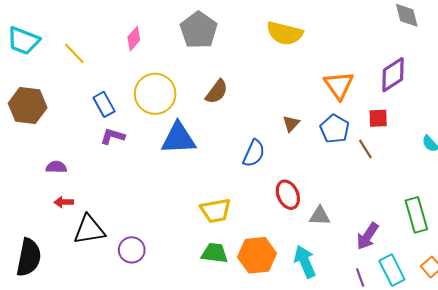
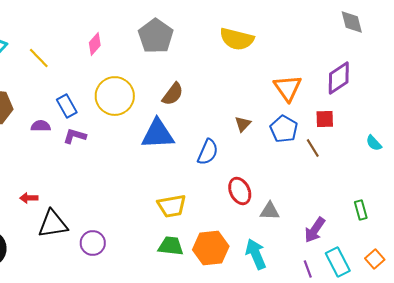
blue triangle: (178, 138) -> (158, 134), moved
purple semicircle: (56, 167) -> (41, 126), moved
green rectangle: (416, 215) -> (361, 210), size x0.6

